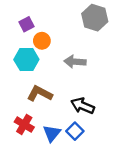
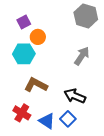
gray arrow: (75, 62) -> (82, 56), moved, turned 120
blue triangle: (52, 133) -> (47, 121), turned -36

